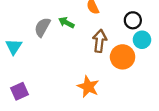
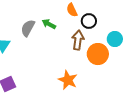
black circle: (133, 20) -> (89, 21), moved

